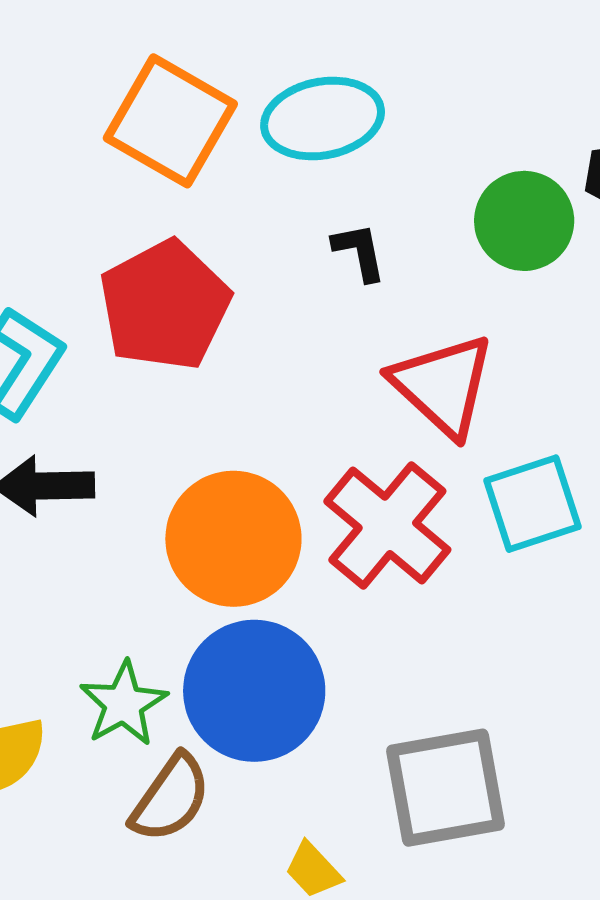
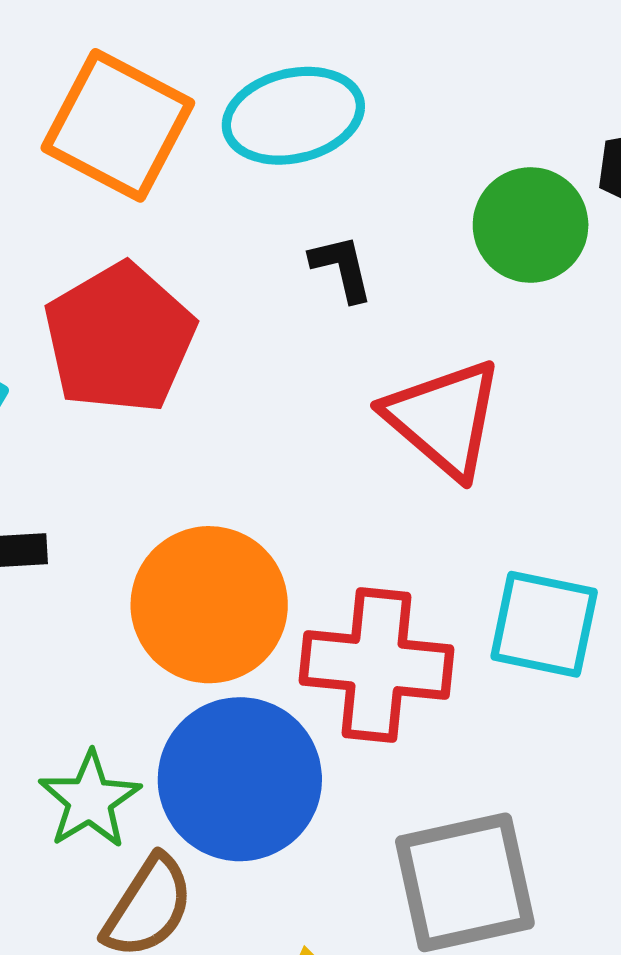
cyan square: (532, 504) -> (544, 624), moved, turned 32
red cross: (387, 525) -> (377, 665), moved, turned -32

